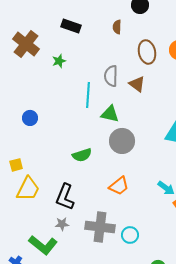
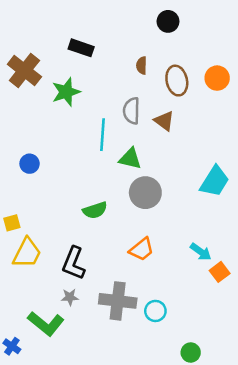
brown semicircle: (117, 27) -> (142, 65), moved
green star: (59, 61) -> (66, 92), size x1.6

